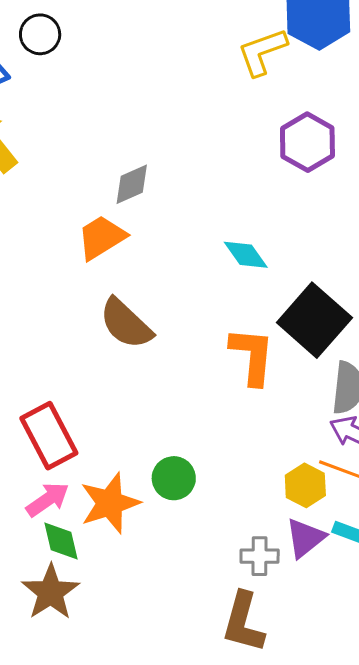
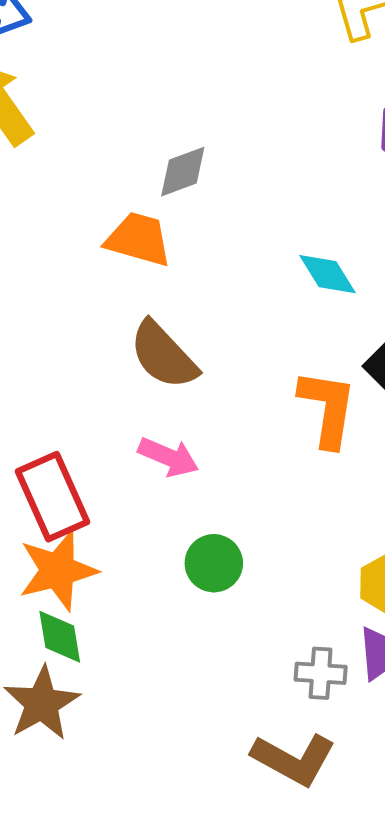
orange trapezoid: (101, 237) -> (138, 239), turned 44
pink arrow: (48, 500) -> (168, 457), moved, turned 54
orange star: (110, 503) -> (58, 570), moved
brown L-shape: (243, 622) -> (294, 759), turned -80

